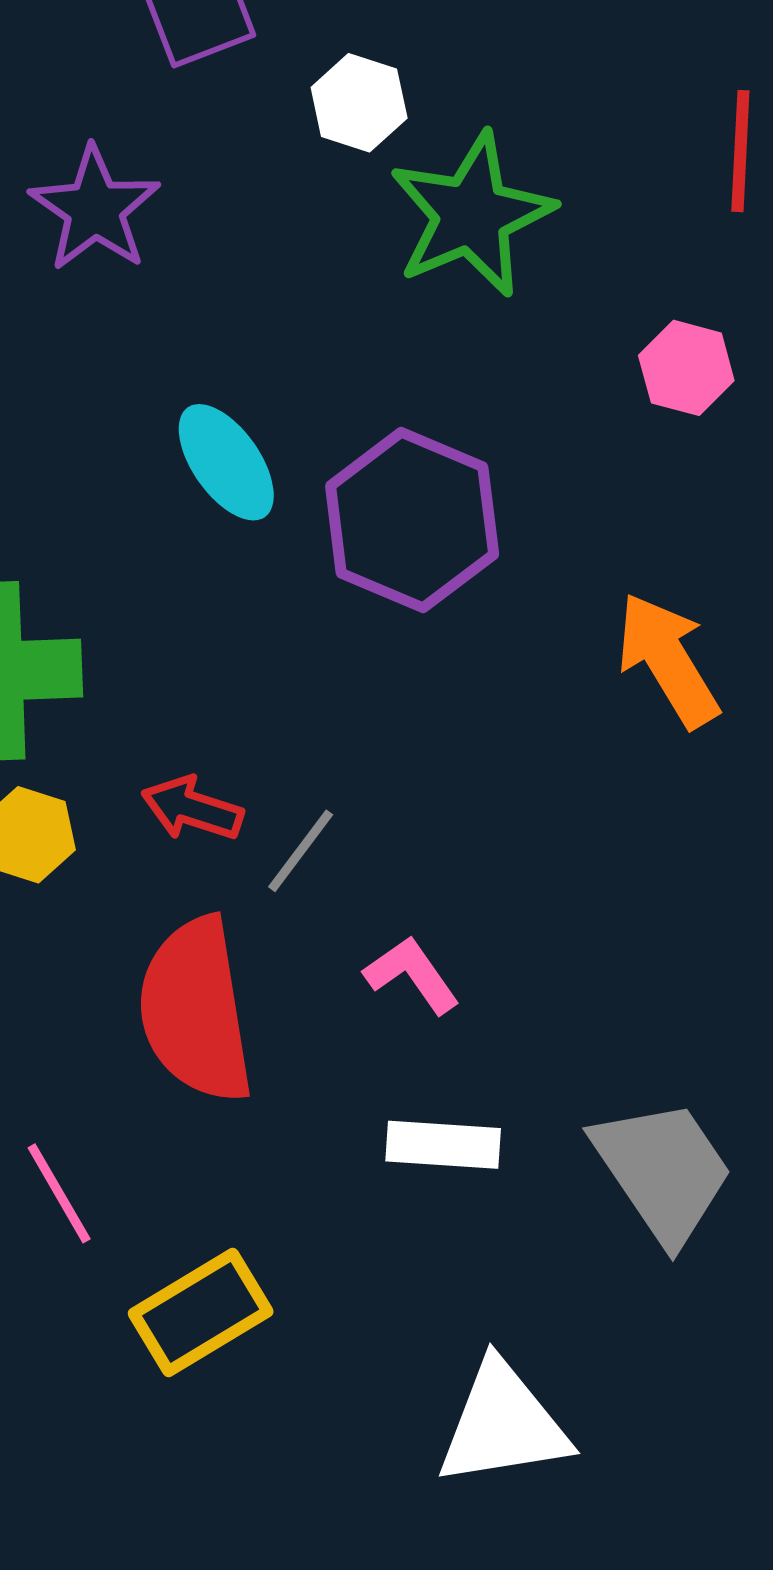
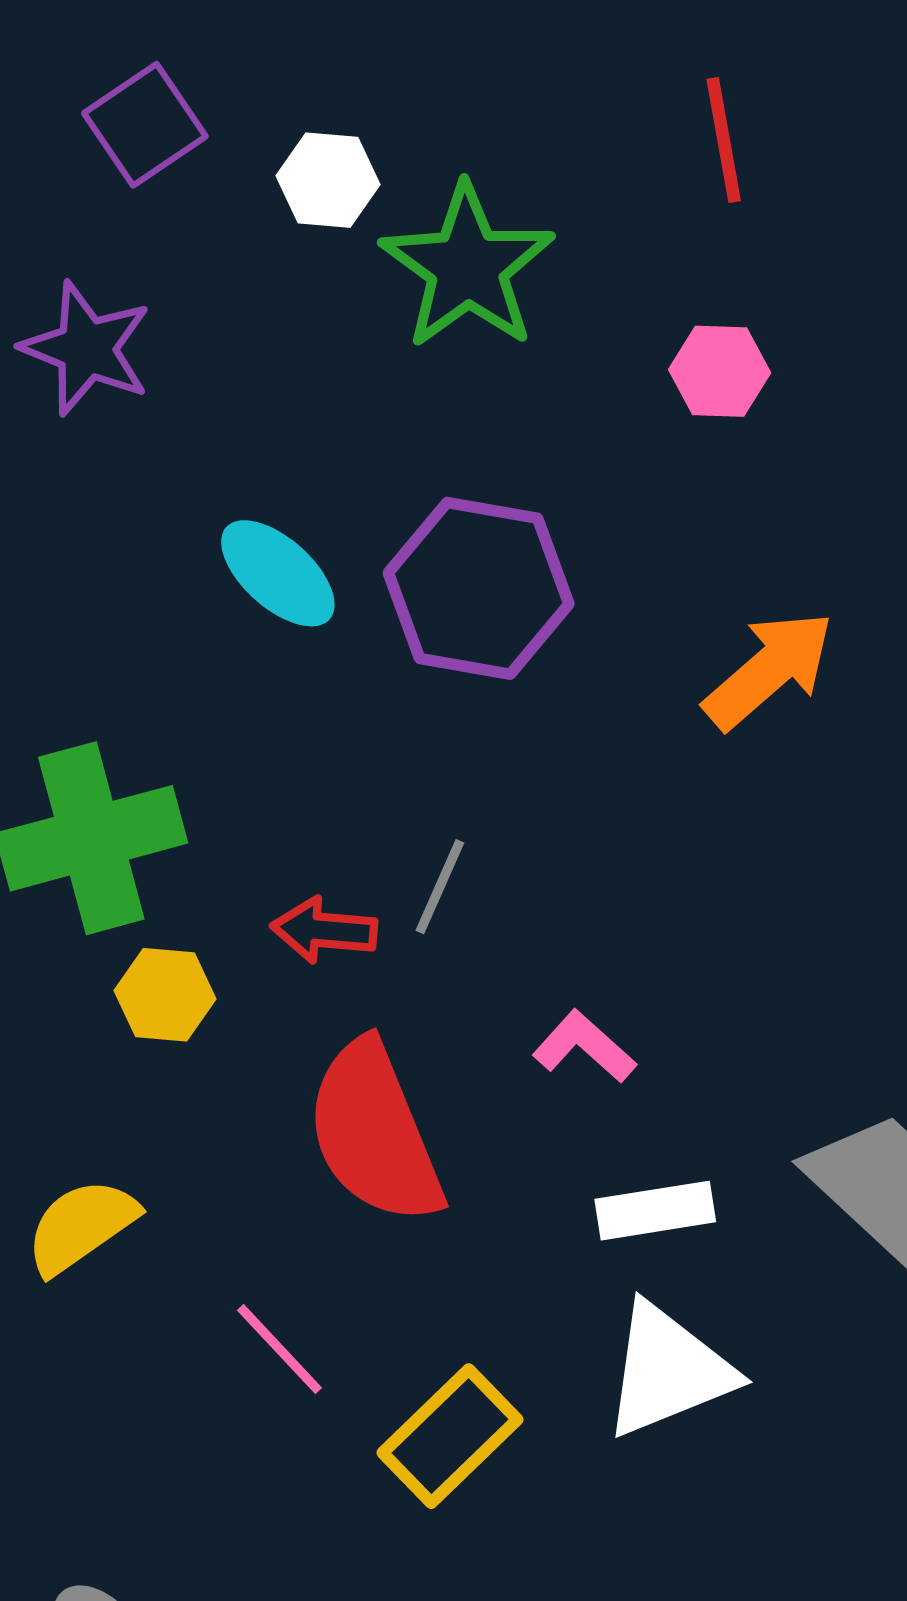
orange arrow: (668, 660) -> (769, 670), turned 93
gray line: (301, 851) -> (440, 887), moved
white triangle: (503, 1424) -> (668, 1370), moved

